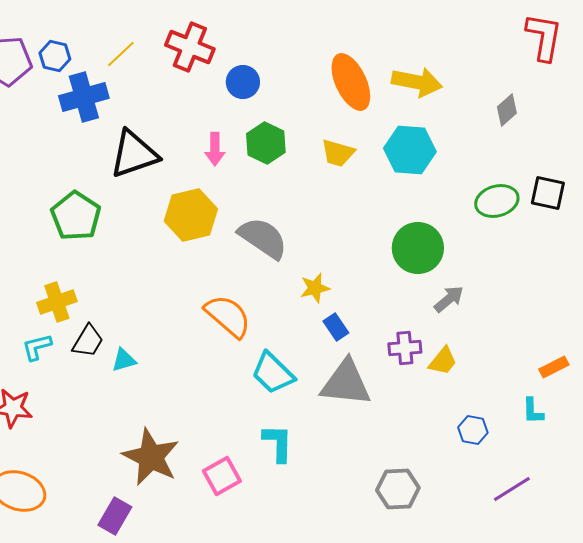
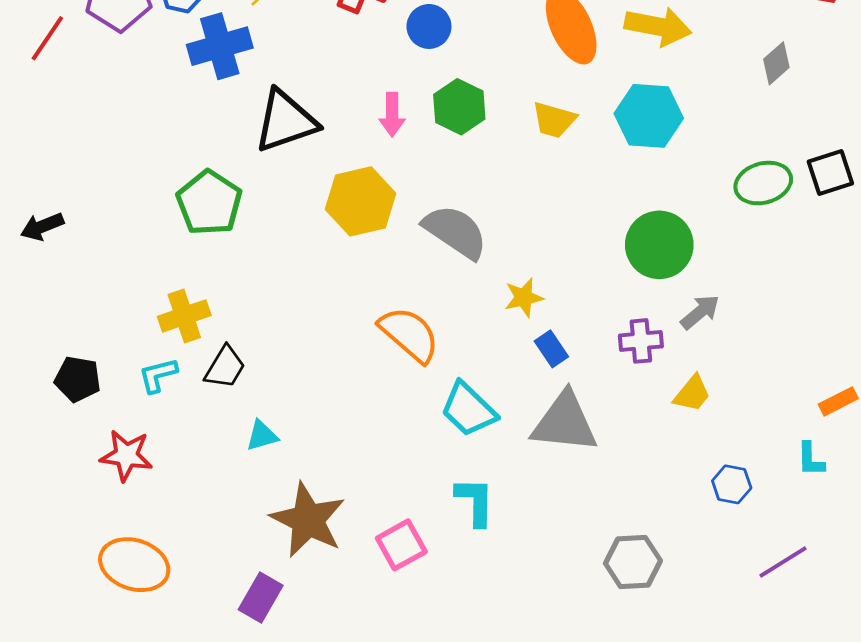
black square: (548, 193) -> (830, 173), turned -30
purple cross: (405, 348) -> (641, 341), moved
cyan triangle: (124, 360) -> (262, 436), moved

